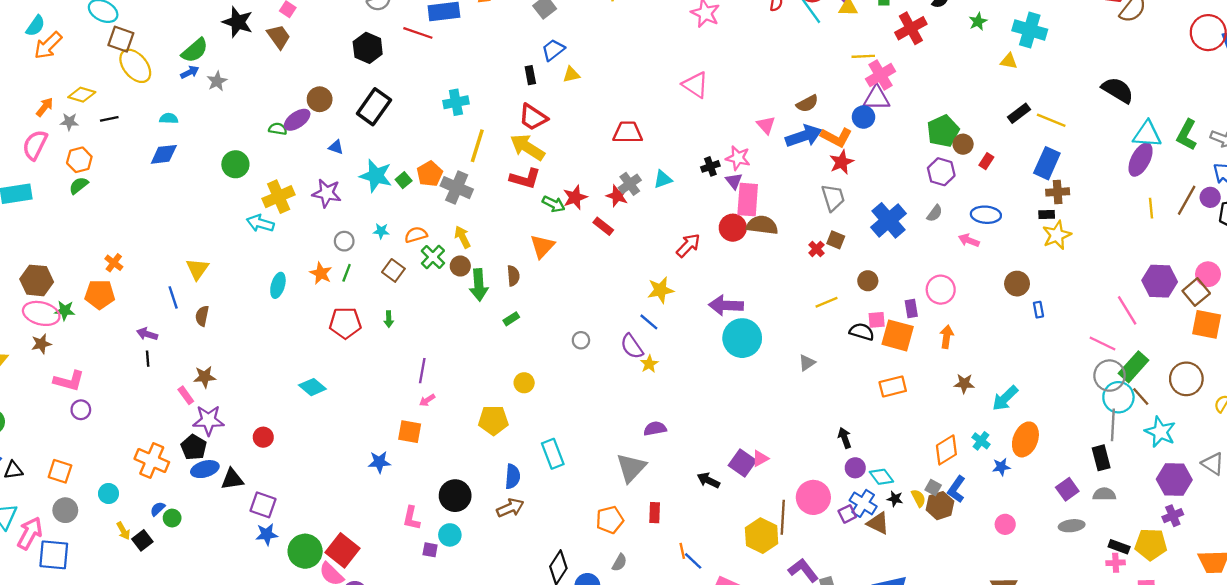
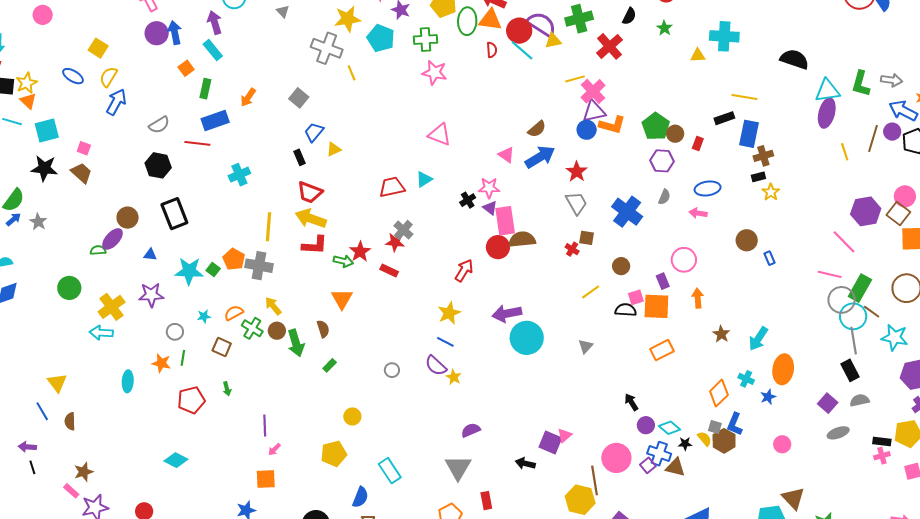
cyan cross: (1030, 30) -> (724, 36), moved
cyan cross: (456, 102) -> (239, 175), moved
black rectangle: (374, 107) -> (174, 214), turned -44
black rectangle: (1019, 113) -> (724, 118), moved, turned 30
orange L-shape: (836, 137) -> (612, 125), moved
cyan triangle: (663, 179) -> (424, 179), moved
yellow star: (1057, 235) -> (771, 192), size x0.7
brown star: (964, 384) -> (721, 334), turned -30
blue semicircle: (513, 476) -> (360, 497), turned 30

